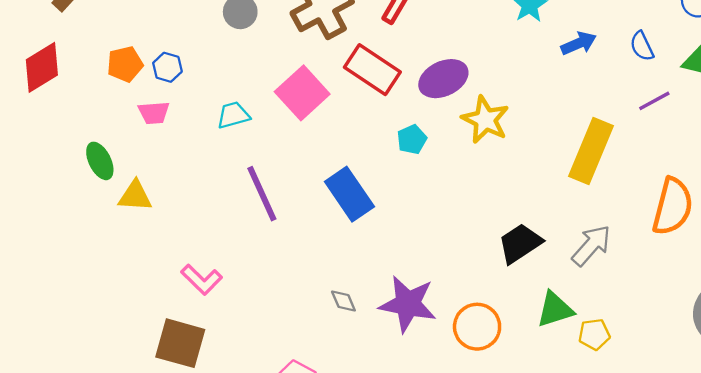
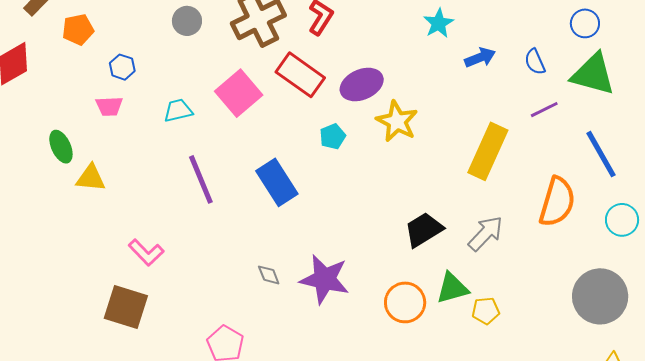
orange pentagon: (125, 64) -> (78, 30), moved
orange circle: (477, 327) -> (405, 302), moved

